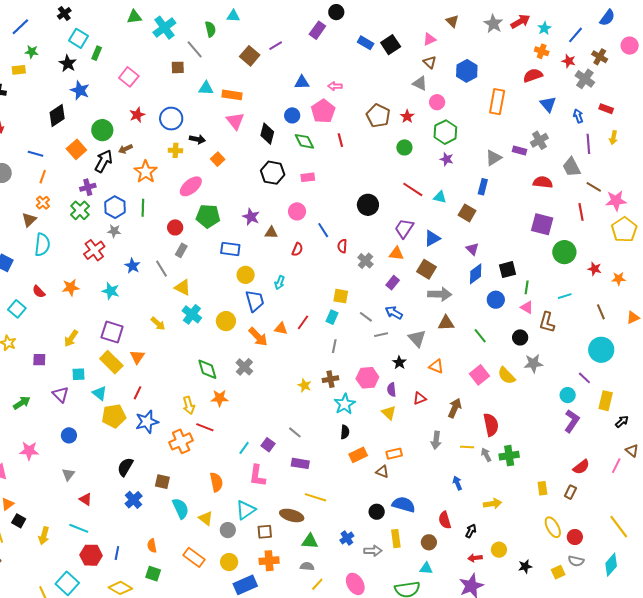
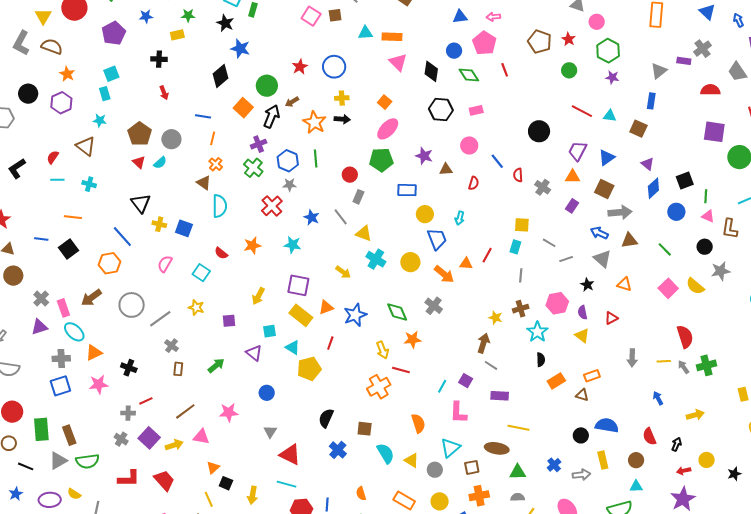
pink square: (129, 77) -> (311, 16), moved
black arrow: (197, 139) -> (342, 119), moved
pink ellipse: (191, 186) -> (388, 129), moved
brown triangle: (29, 220) -> (204, 183), turned -35
blue arrow: (394, 313) -> (599, 233), moved
orange triangle: (137, 357) -> (326, 307), turned 42
brown arrow: (455, 408) -> (483, 343), moved
blue star: (147, 422) -> (355, 315), moved
red triangle: (86, 499) -> (290, 455), size x1.6

